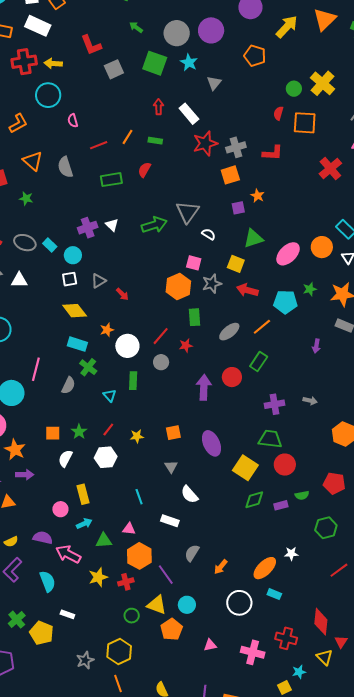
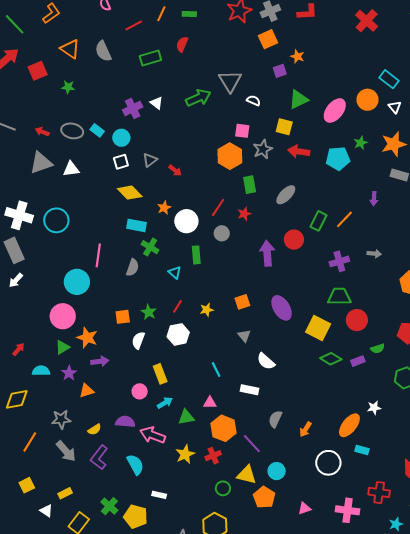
orange line: (262, 327) -> (344, 219), moved
green diamond: (254, 500) -> (331, 359), turned 55

